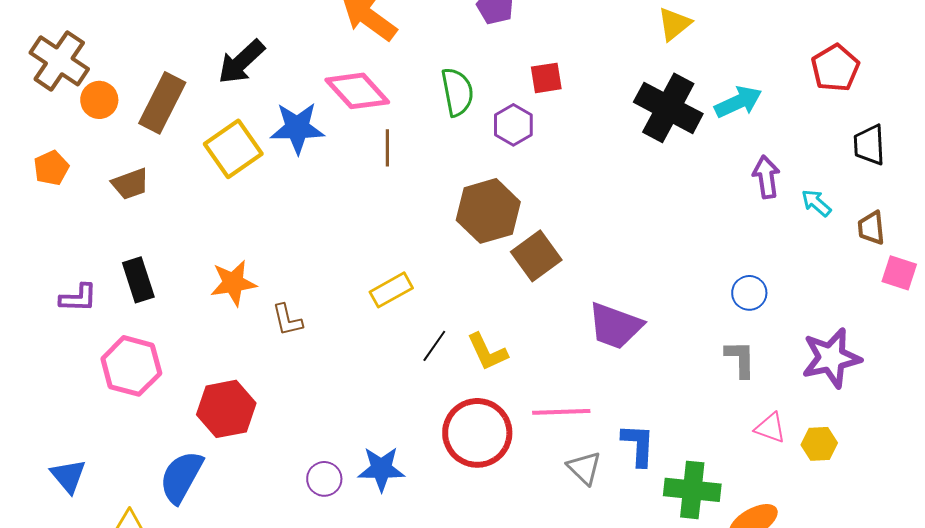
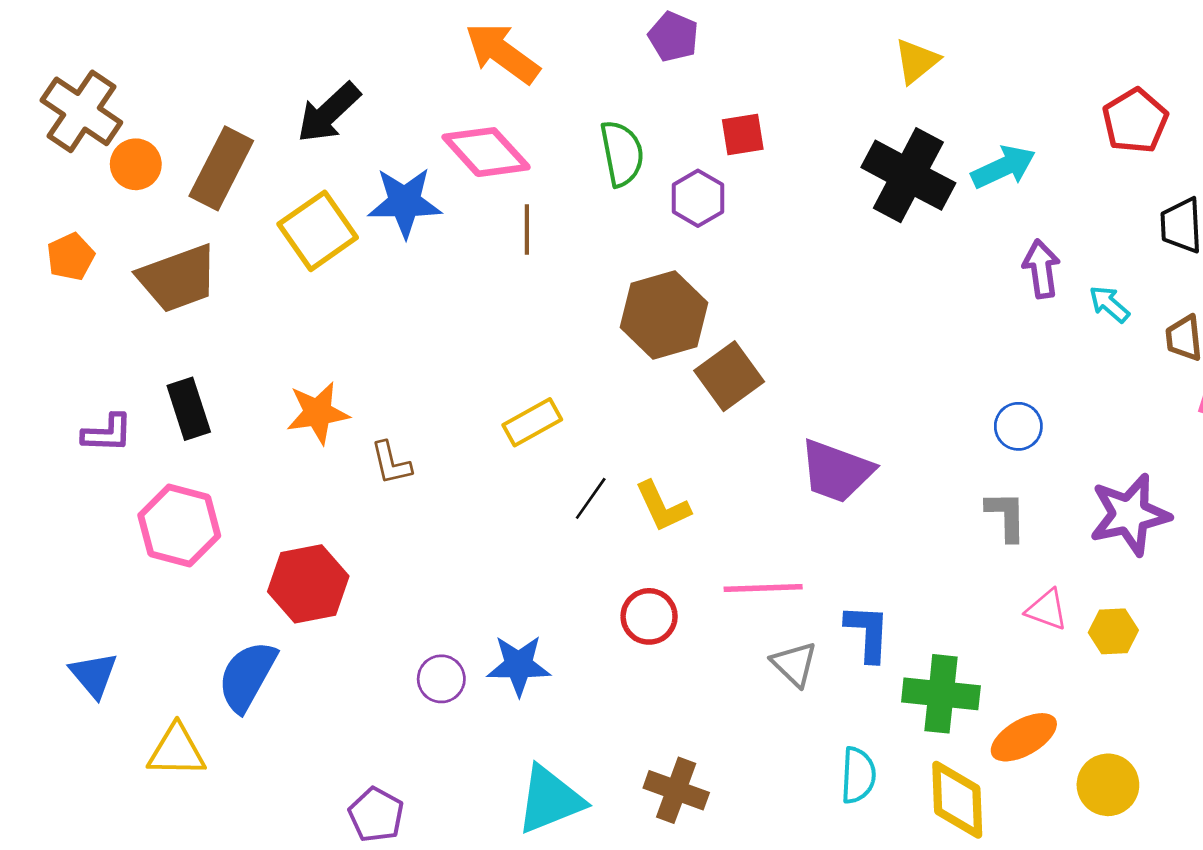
brown trapezoid: (130, 184) -> (178, 278), size x1.6
red circle: (477, 433) -> (649, 616), size x0.6

